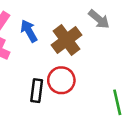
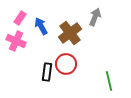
gray arrow: (99, 19) -> (95, 17), turned -108

